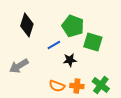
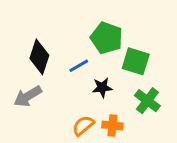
black diamond: (27, 25) -> (39, 57), moved
green cross: (101, 85) -> (147, 101), moved
orange semicircle: (57, 86) -> (83, 125), turned 119

